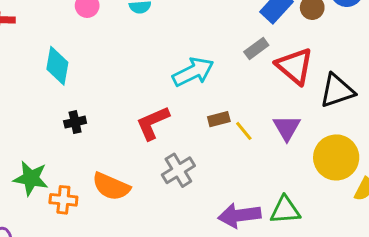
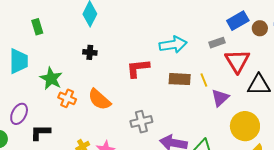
brown rectangle: (219, 119) -> (180, 79), size x1.5
yellow line: (244, 131) -> (204, 80), moved
gray cross: (178, 170) -> (141, 122), moved

